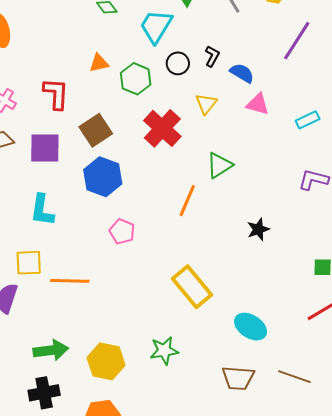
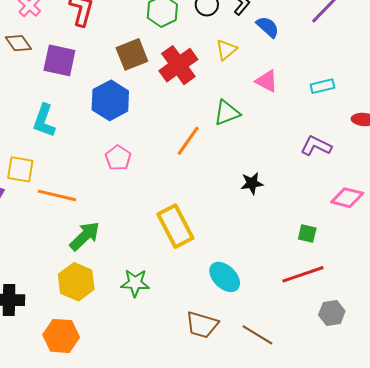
pink triangle: (258, 104) -> (267, 81), moved
brown square: (96, 130) -> (132, 54), moved
green arrow: (51, 350) -> (85, 236), moved, turned -48

